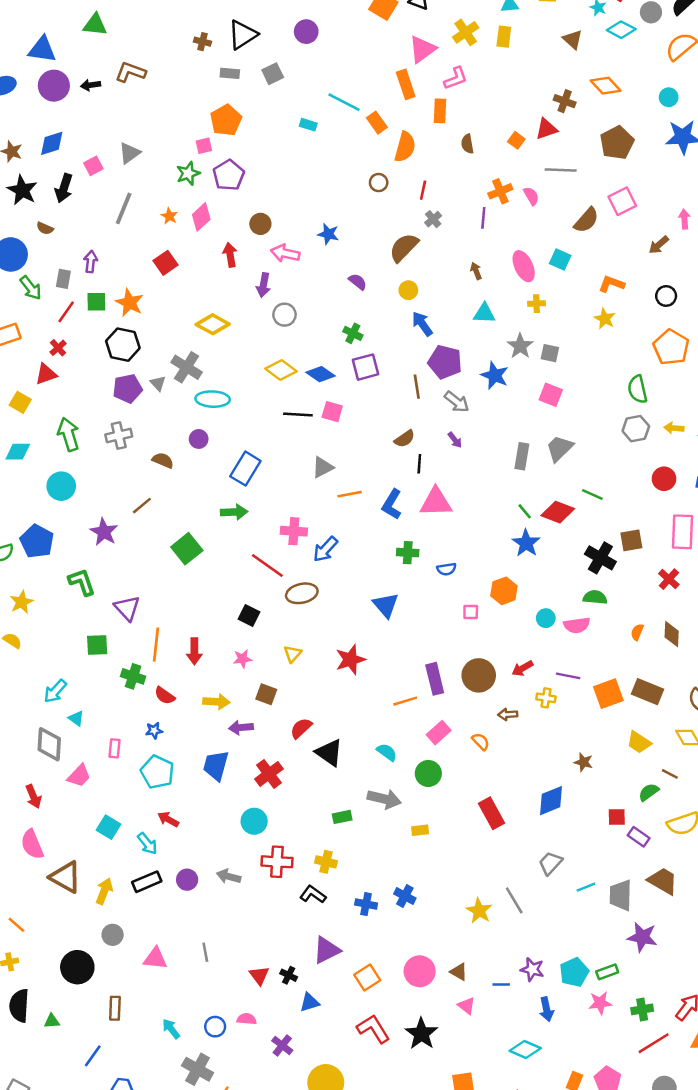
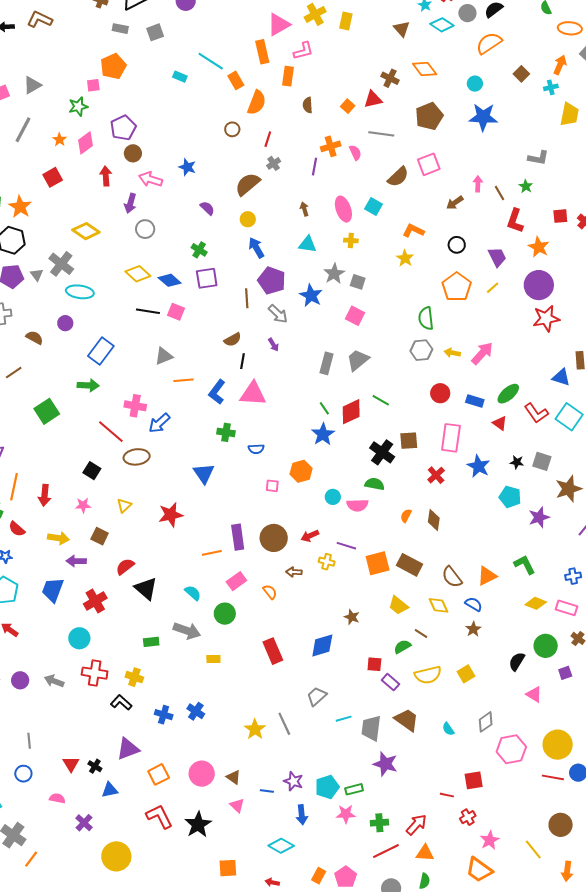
purple pentagon: (229, 175) -> (123, 128), moved
red diamond: (558, 512) -> (351, 412), turned -52
blue circle: (215, 1027) -> (23, 774), moved

